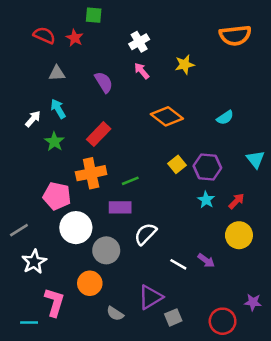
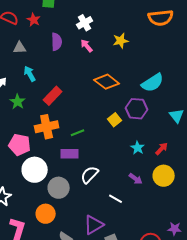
purple semicircle: (104, 82) -> (57, 42), moved, turned 30
cyan arrow: (58, 109) -> (30, 74), moved
cyan semicircle: (225, 118) -> (153, 83), size x1.6
purple hexagon: (207, 167) -> (137, 109), moved
purple arrow: (206, 260) -> (136, 179), moved

